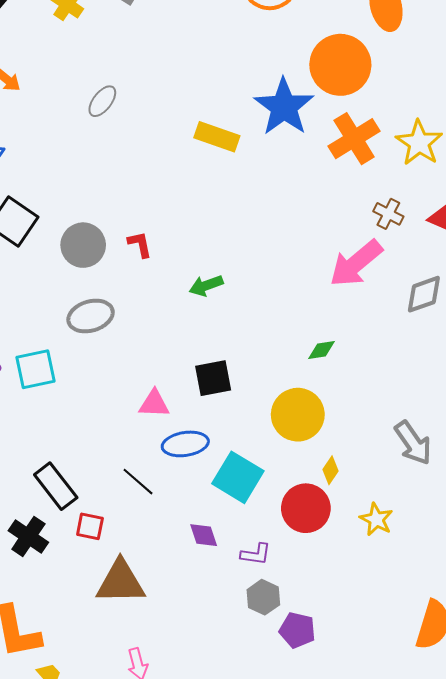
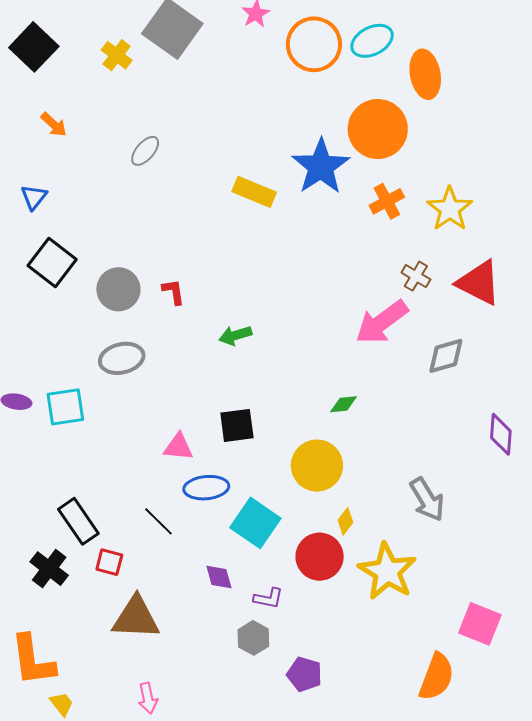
orange cross: (354, 139) -> (387, 201), size x0.7
yellow star: (376, 519) -> (387, 571), size x1.8
gray hexagon: (263, 597) -> (253, 638), moved

